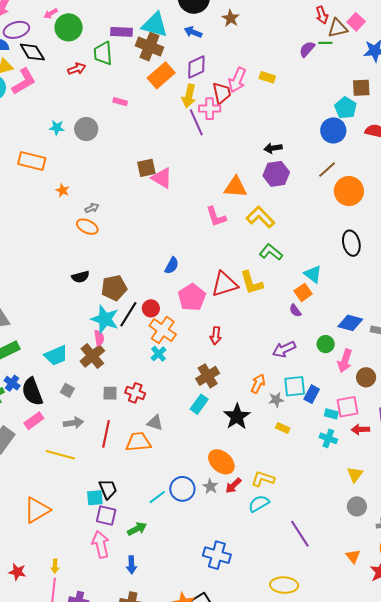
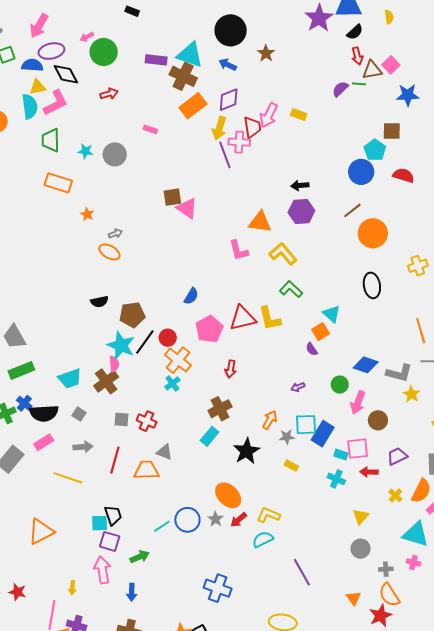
green trapezoid: (103, 53) -> (51, 140), moved
purple arrow: (284, 349) -> (298, 387), size x0.6
black semicircle: (32, 392) -> (44, 413), turned -76
blue rectangle: (312, 394) -> (323, 434), size x1.4
yellow arrow: (55, 566) -> (72, 588), moved

